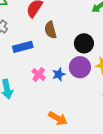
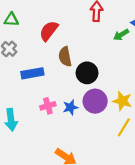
black circle: (84, 43) -> (87, 73), moved
pink cross: (39, 75) -> (48, 106), turned 32

